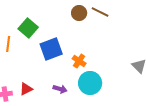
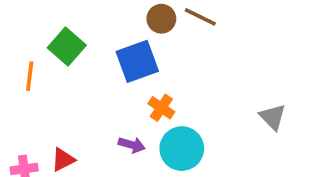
blue square: (51, 49) -> (137, 61), moved
purple arrow: (60, 89) -> (132, 145), moved

